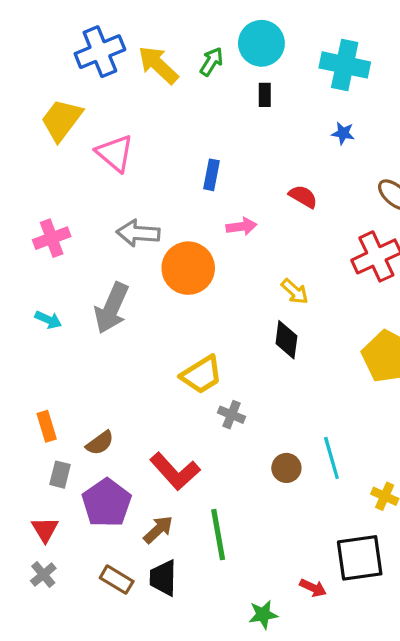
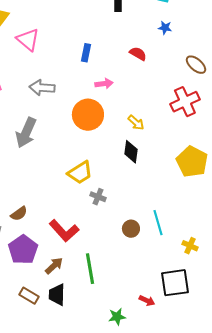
red semicircle: (303, 197) -> (138, 54), moved
orange circle: (188, 268) -> (88, 115), moved

